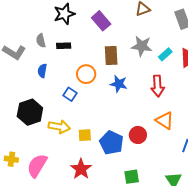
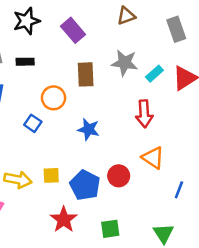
blue star: (119, 84) -> (88, 129), moved
yellow arrow: (59, 127) -> (18, 180), moved
red star: (81, 169) -> (64, 220), moved

